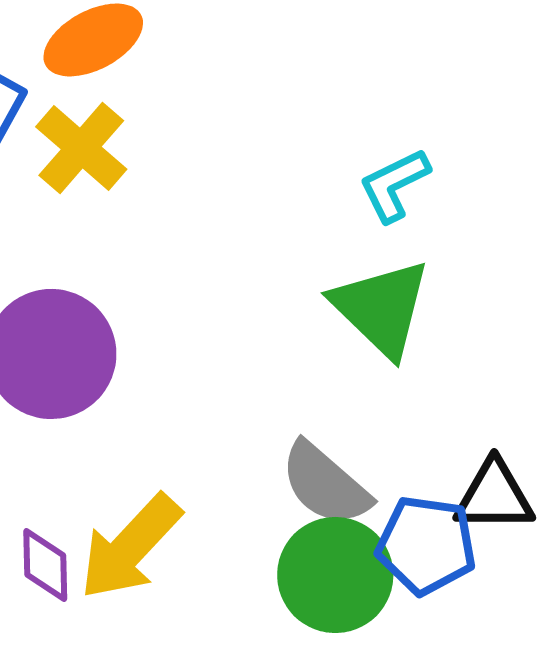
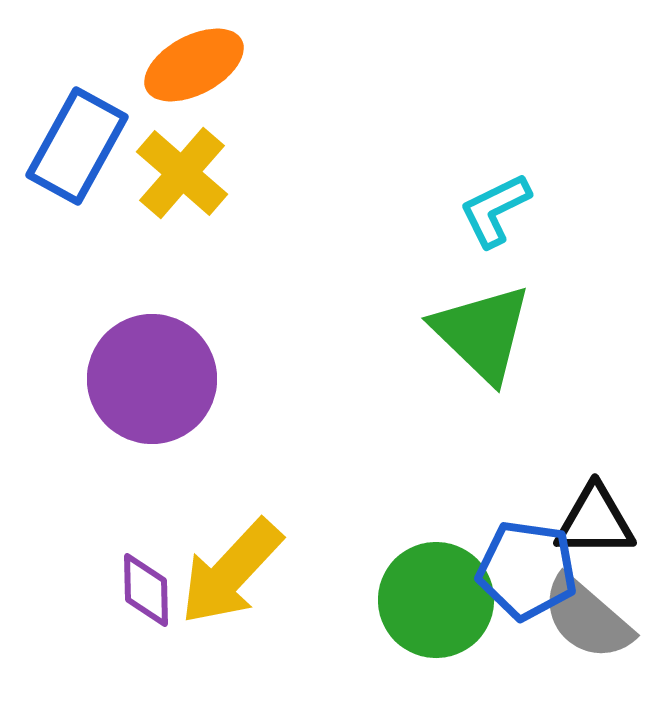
gray semicircle: (325, 484) -> (587, 618), moved

